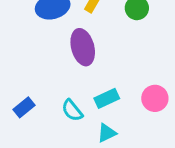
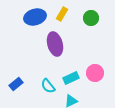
pink circle: (155, 98) -> (95, 73), moved

